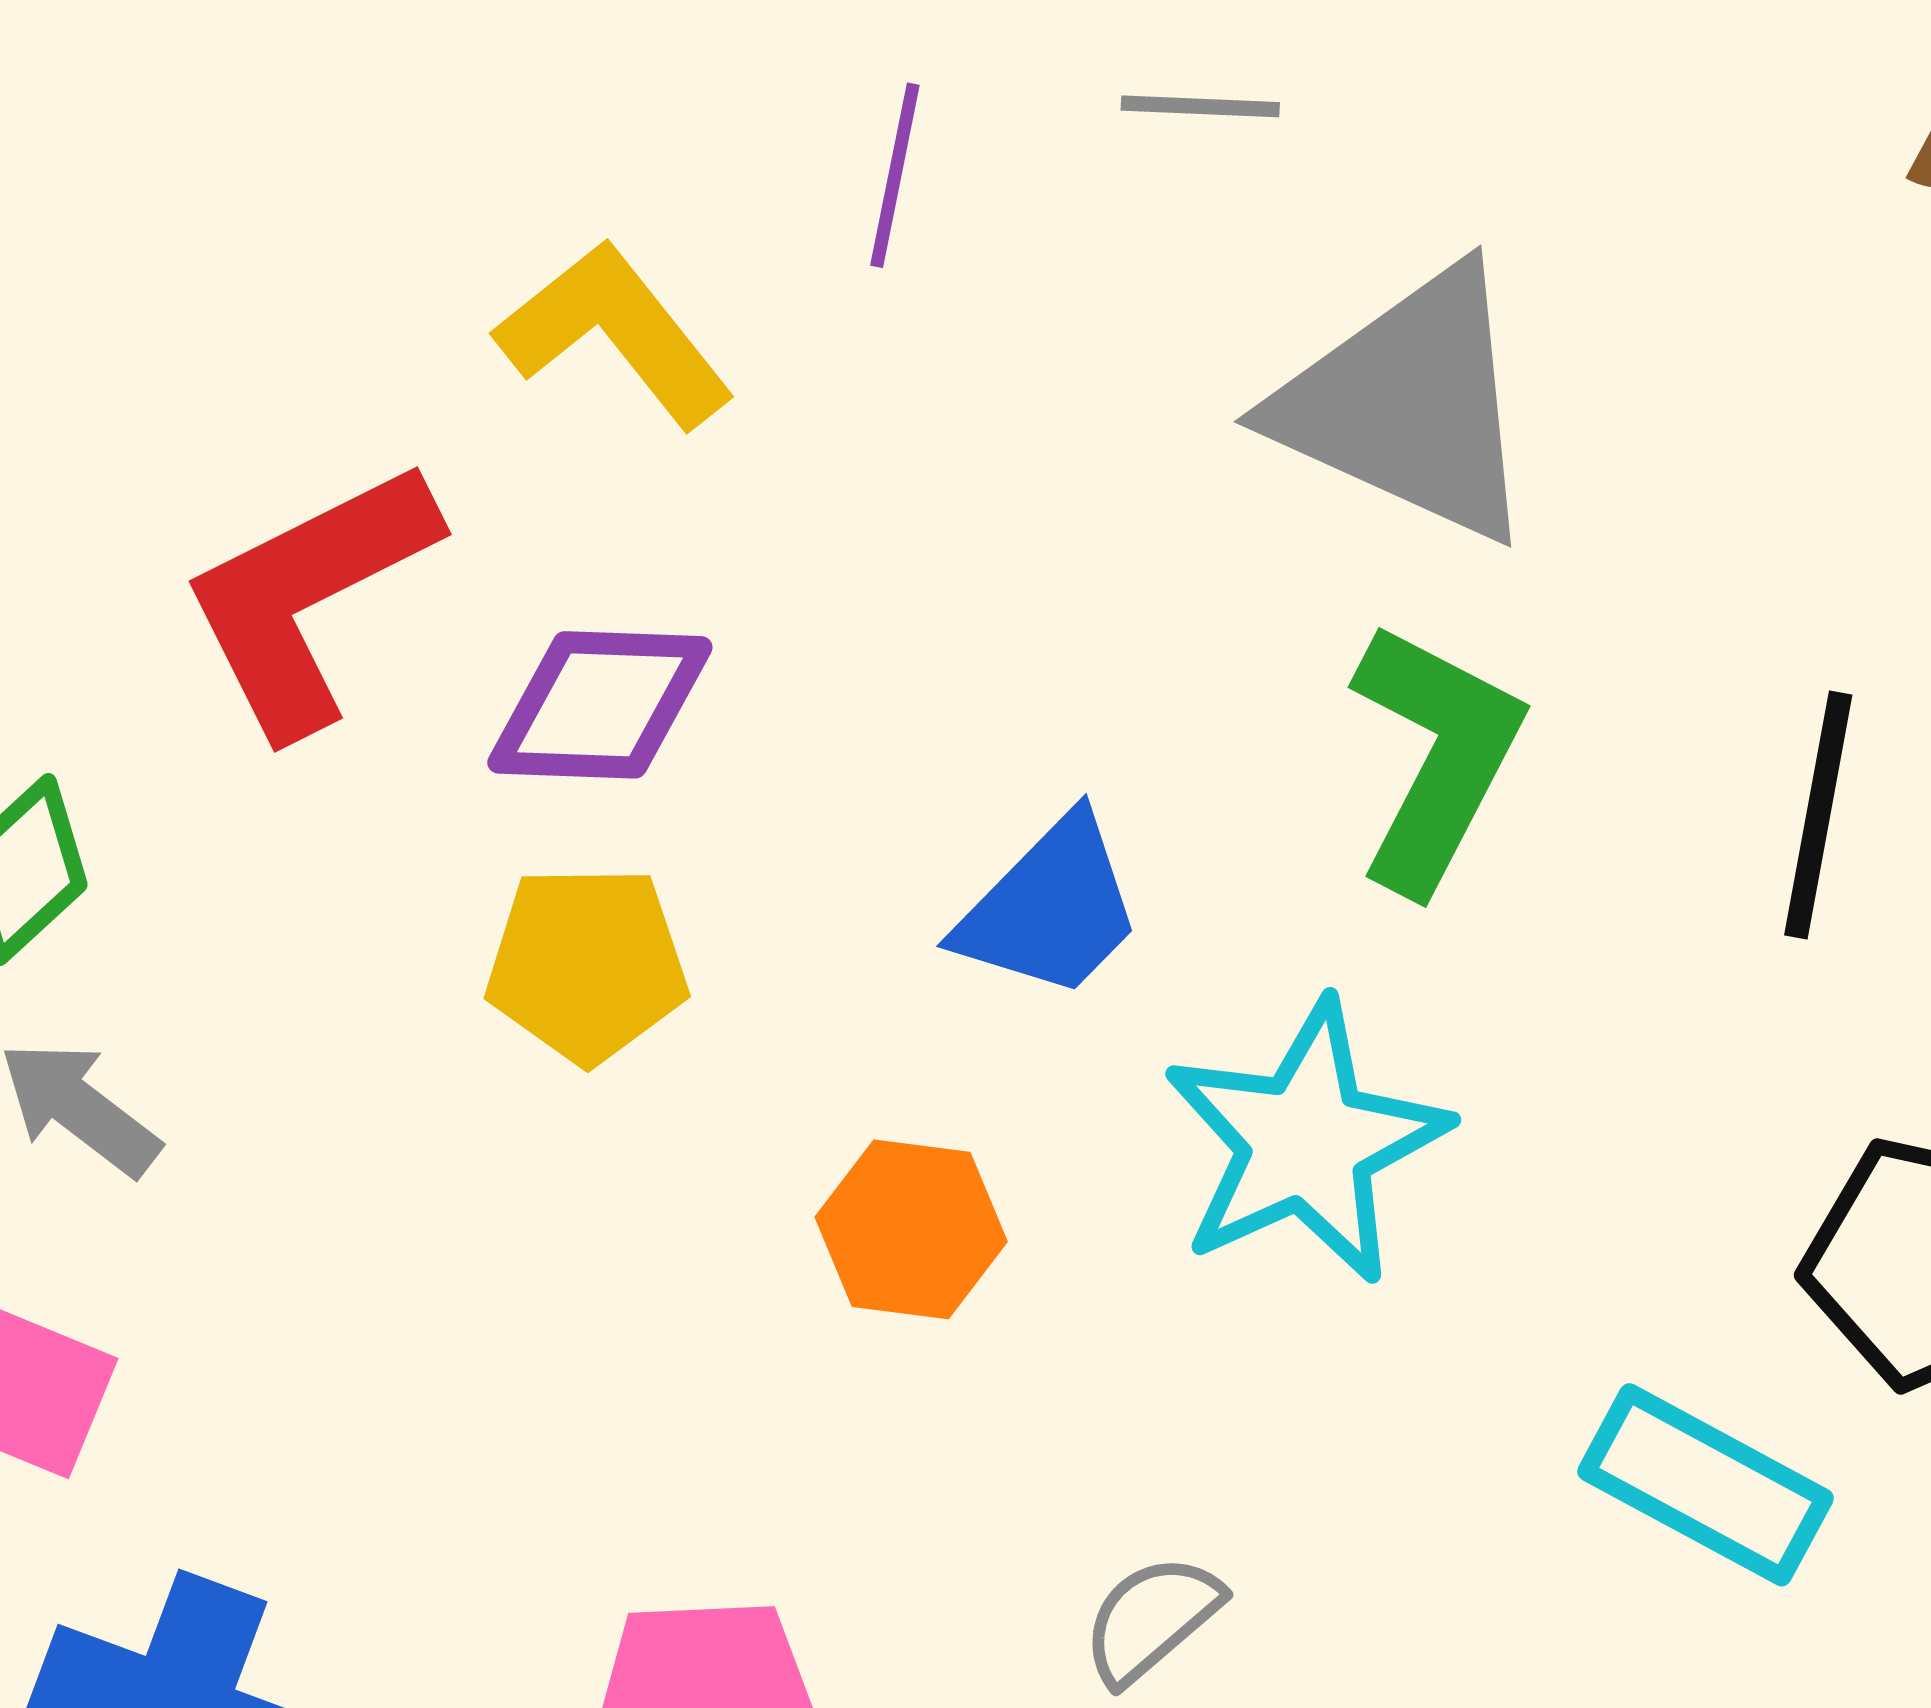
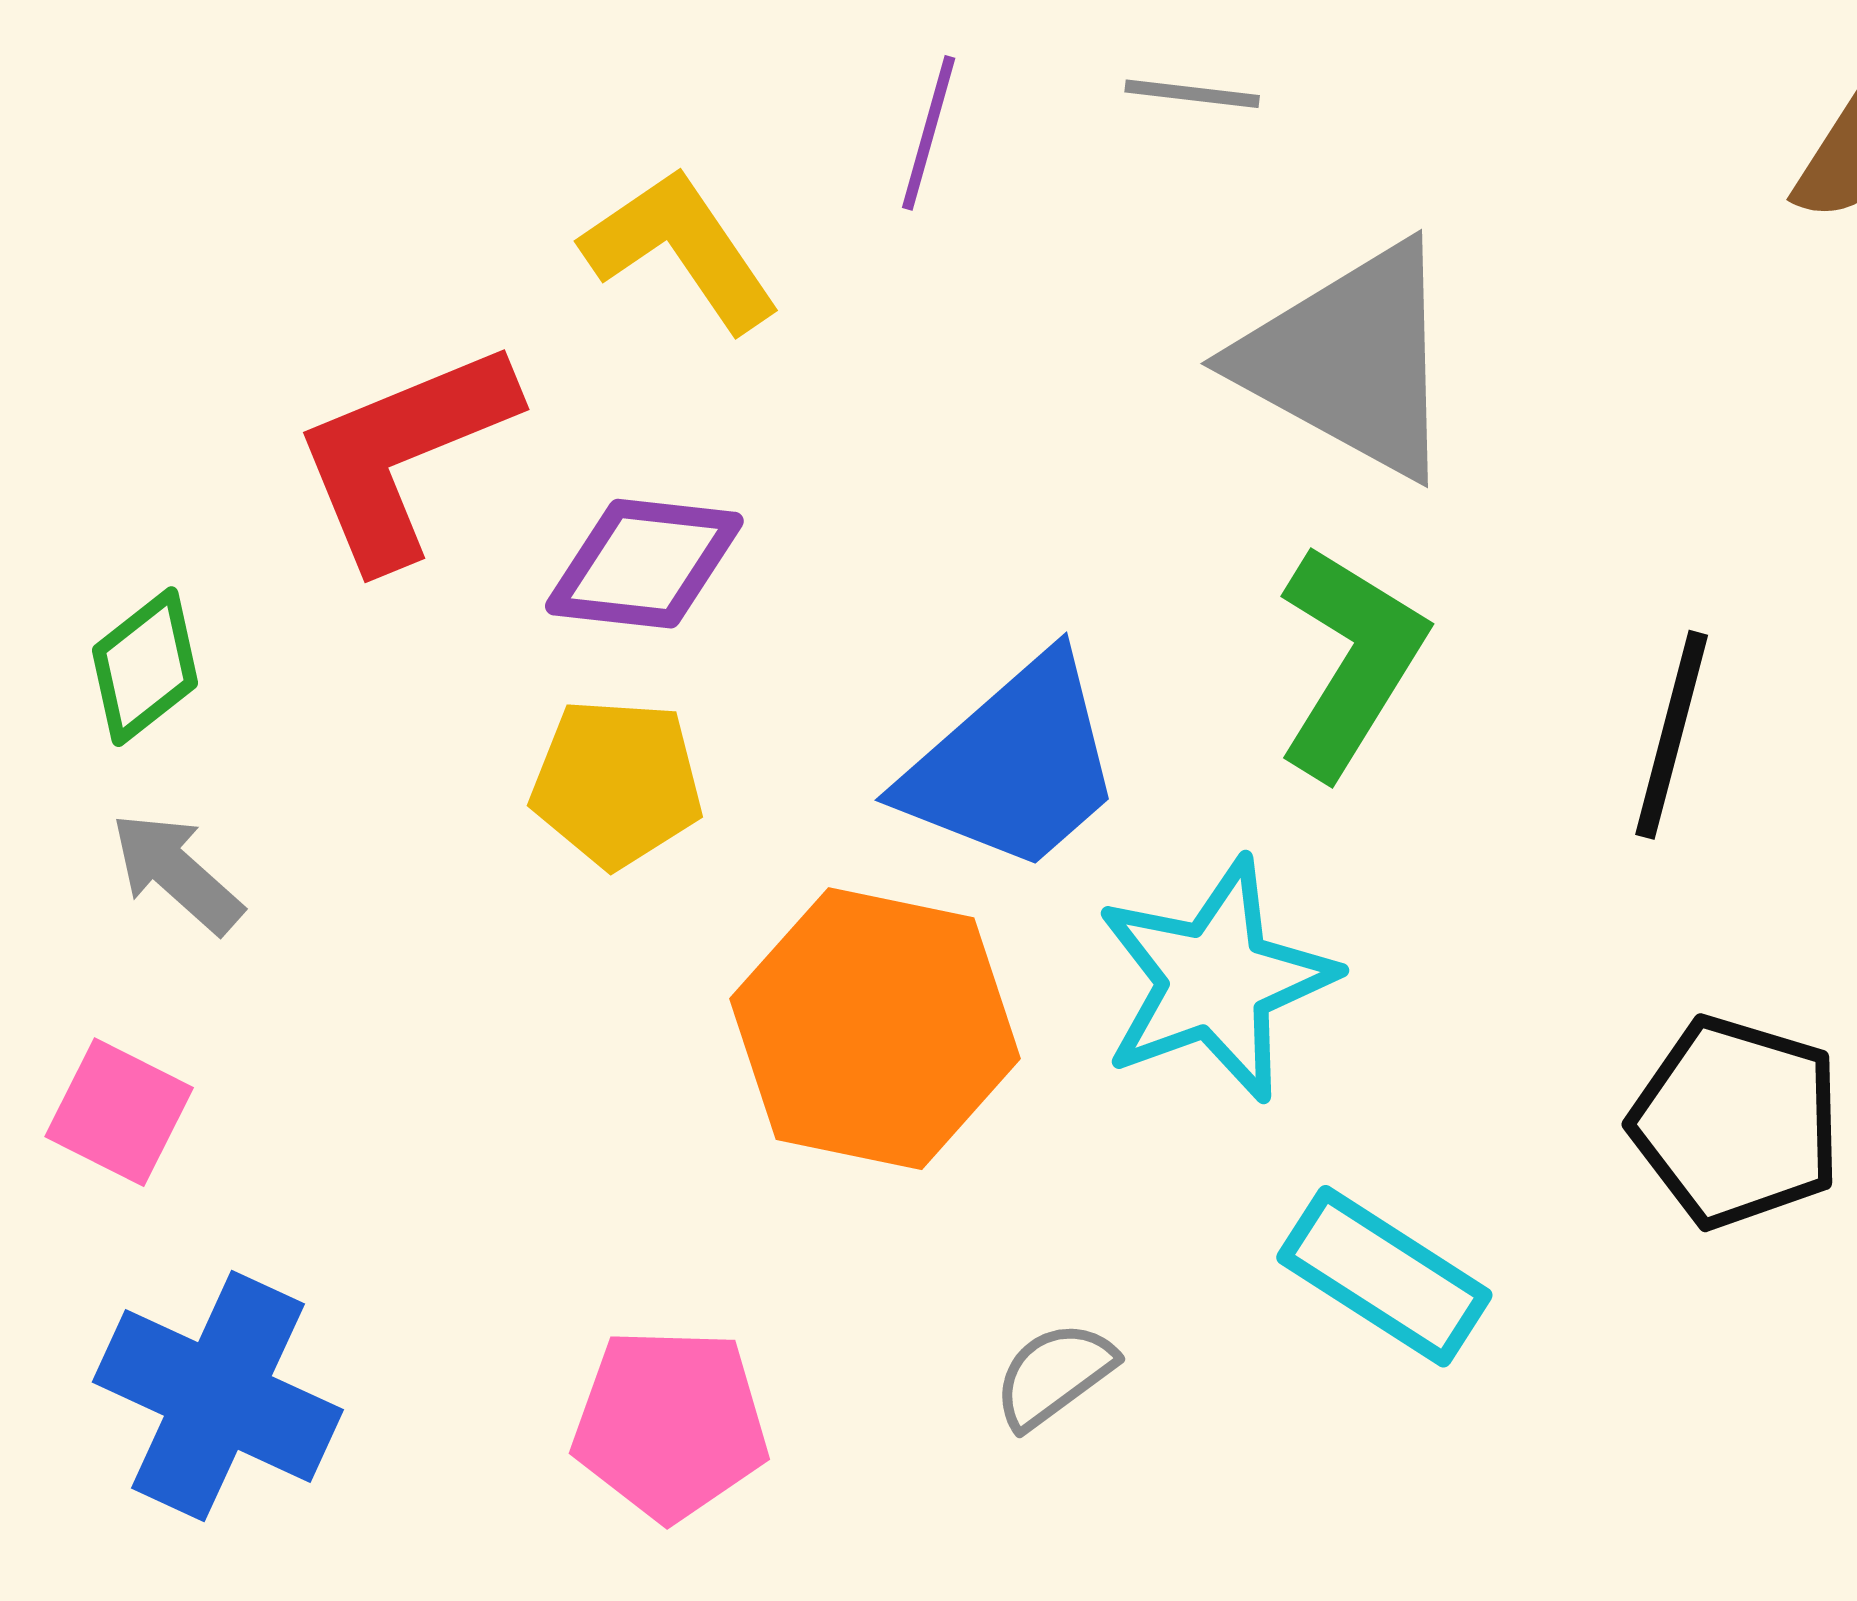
blue trapezoid: (1050, 908) -> (1014, 765), size x1.4
orange hexagon: (911, 1229) -> (875, 1029), size x1.8
cyan rectangle: (1706, 1485) -> (1384, 1276), moved

